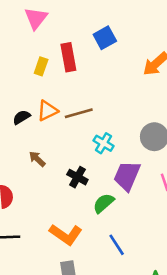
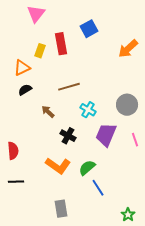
orange triangle: (48, 111) -> (22, 68), moved
brown arrow: (37, 159) -> (48, 112), moved
green semicircle: (104, 203) -> (87, 168), moved
orange L-shape: (66, 234) -> (58, 166), moved

